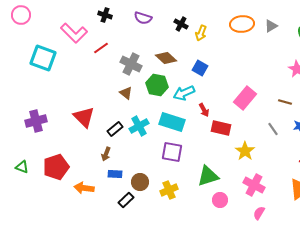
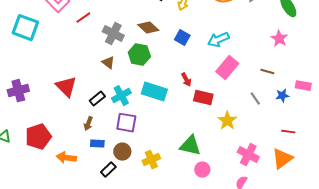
cyan arrow: (184, 93) -> (218, 40), moved
purple square: (172, 152) -> (126, 123), moved
green triangle: (208, 176) -> (190, 146), turned 30
pink cross: (254, 185) -> (248, 155), moved

